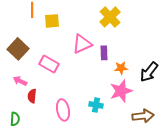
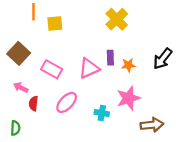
pink triangle: (82, 44) -> (89, 68), moved
orange star: (121, 68) -> (128, 65), moved
black arrow: (149, 72) -> (163, 59), moved
pink ellipse: (63, 110) -> (67, 102), moved, turned 55

